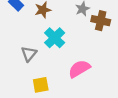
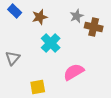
gray triangle: (29, 54) -> (13, 58), moved

